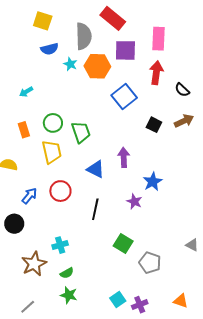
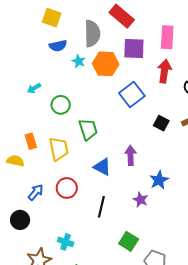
green circle: (53, 123) -> (61, 105), moved
orange rectangle: (24, 130) -> (31, 141), moved
cyan cross: (60, 245) -> (66, 242), turned 35

